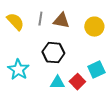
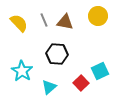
gray line: (40, 19) -> (44, 20), turned -32
yellow circle: (94, 27) -> (98, 16), moved
cyan triangle: (57, 83) -> (49, 87), moved, turned -42

